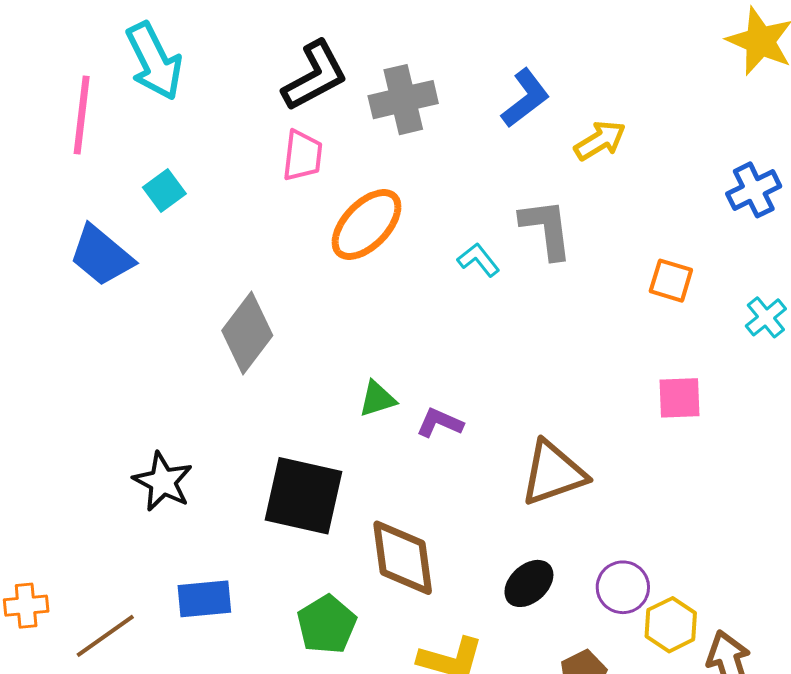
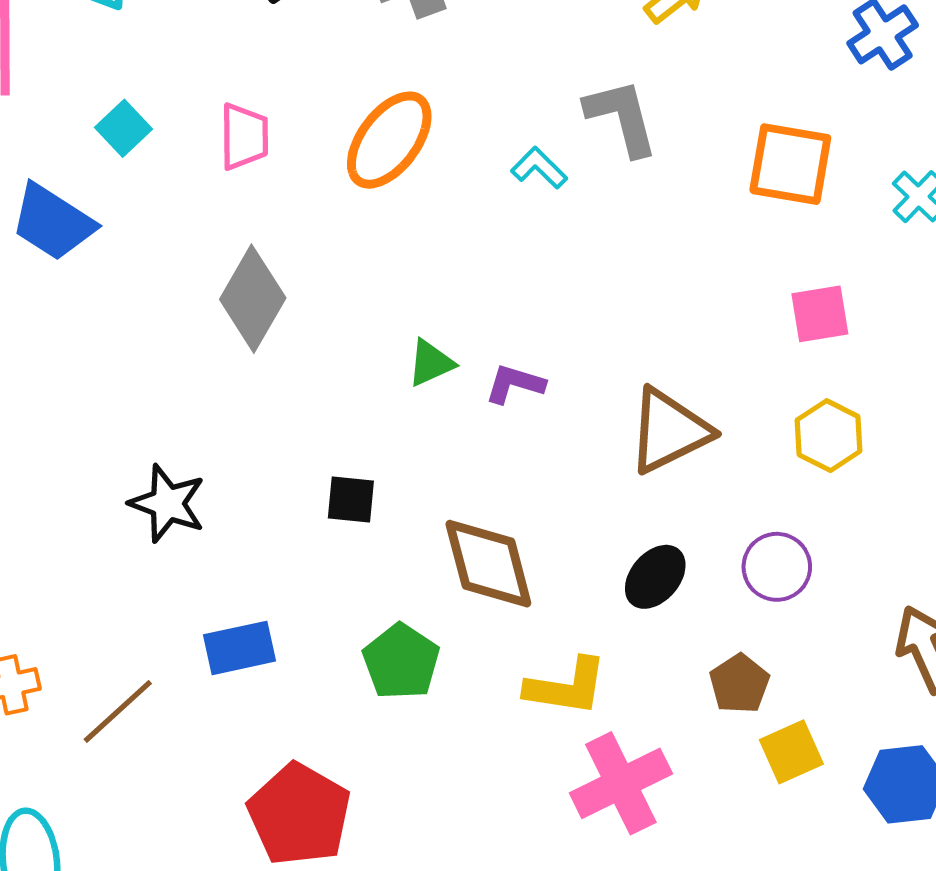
pink trapezoid: (303, 156) -> (244, 137), moved
orange square: (671, 281) -> (790, 164), size x1.5
black square: (303, 496) -> (351, 499), size x0.5
yellow hexagon: (671, 625) -> (829, 436), moved

